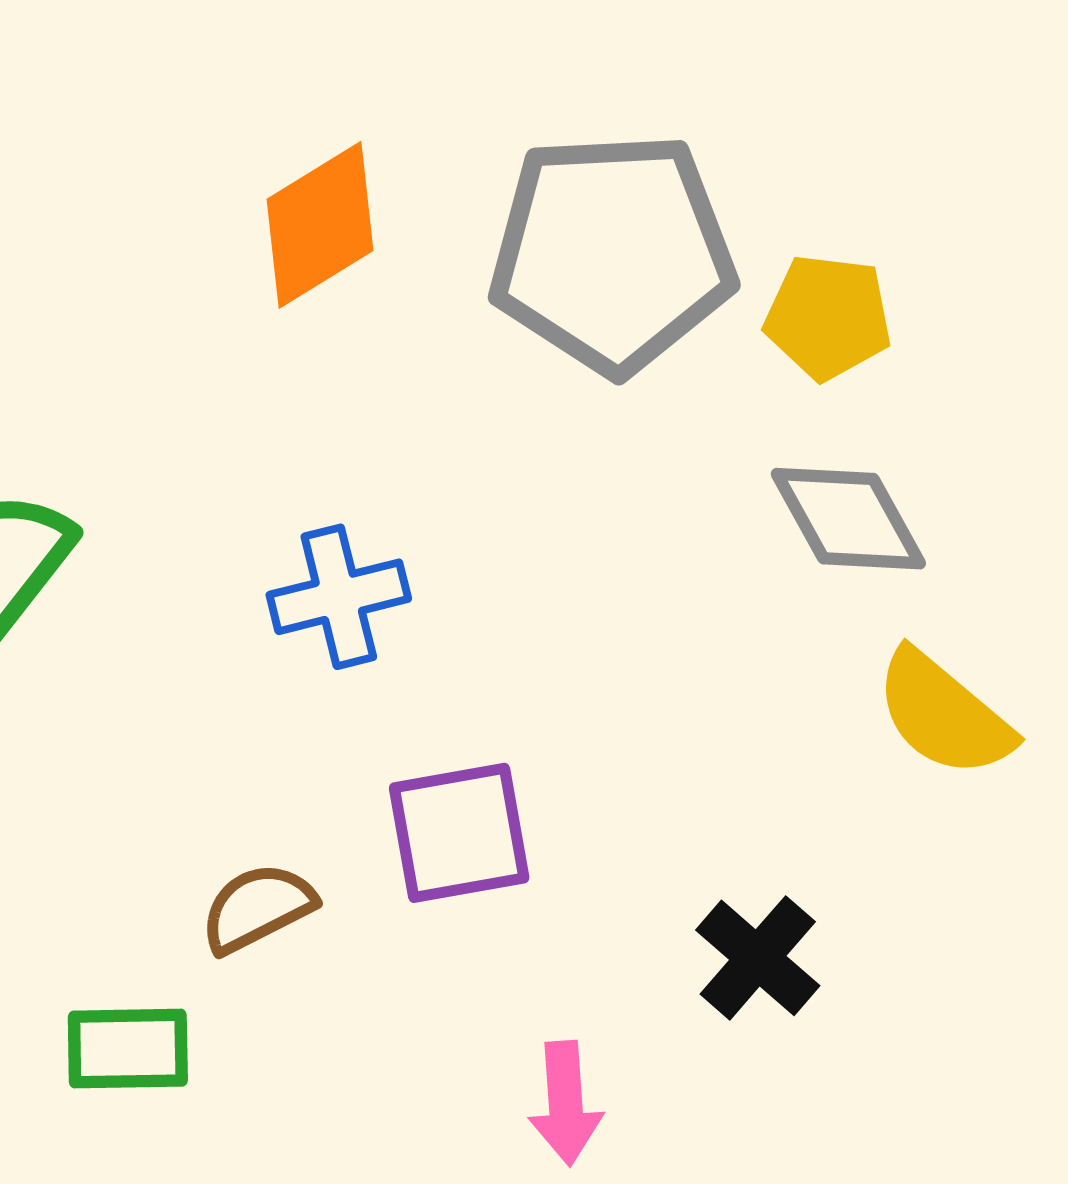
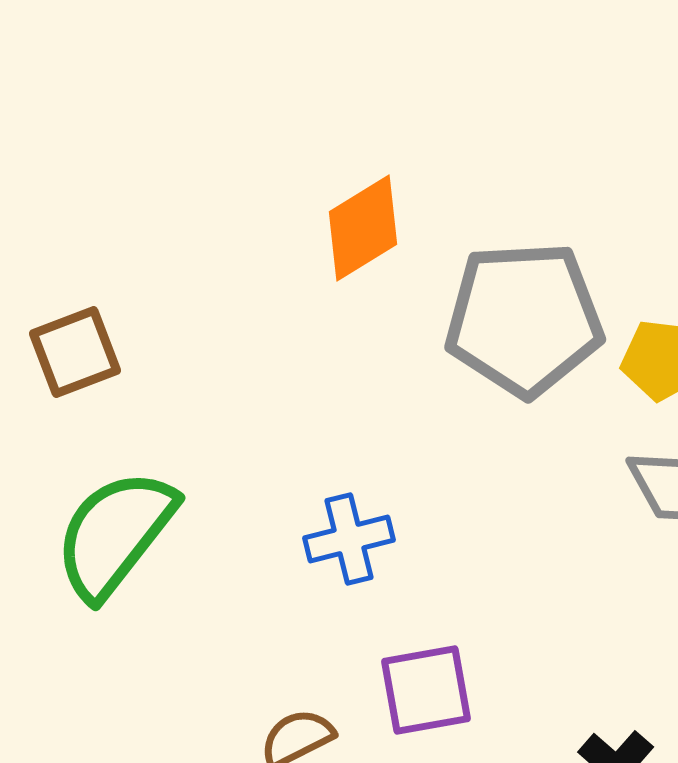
orange diamond: (320, 225) -> (363, 228), moved

